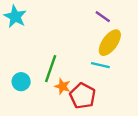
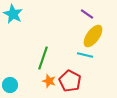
cyan circle: (21, 82) -> (10, 85), moved
orange star: (62, 86) -> (49, 81), moved

